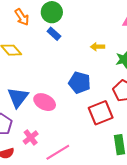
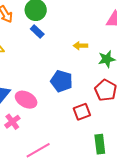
red square: (101, 113) -> (82, 112), size x0.7
pink cross: (31, 137) -> (12, 122), moved

